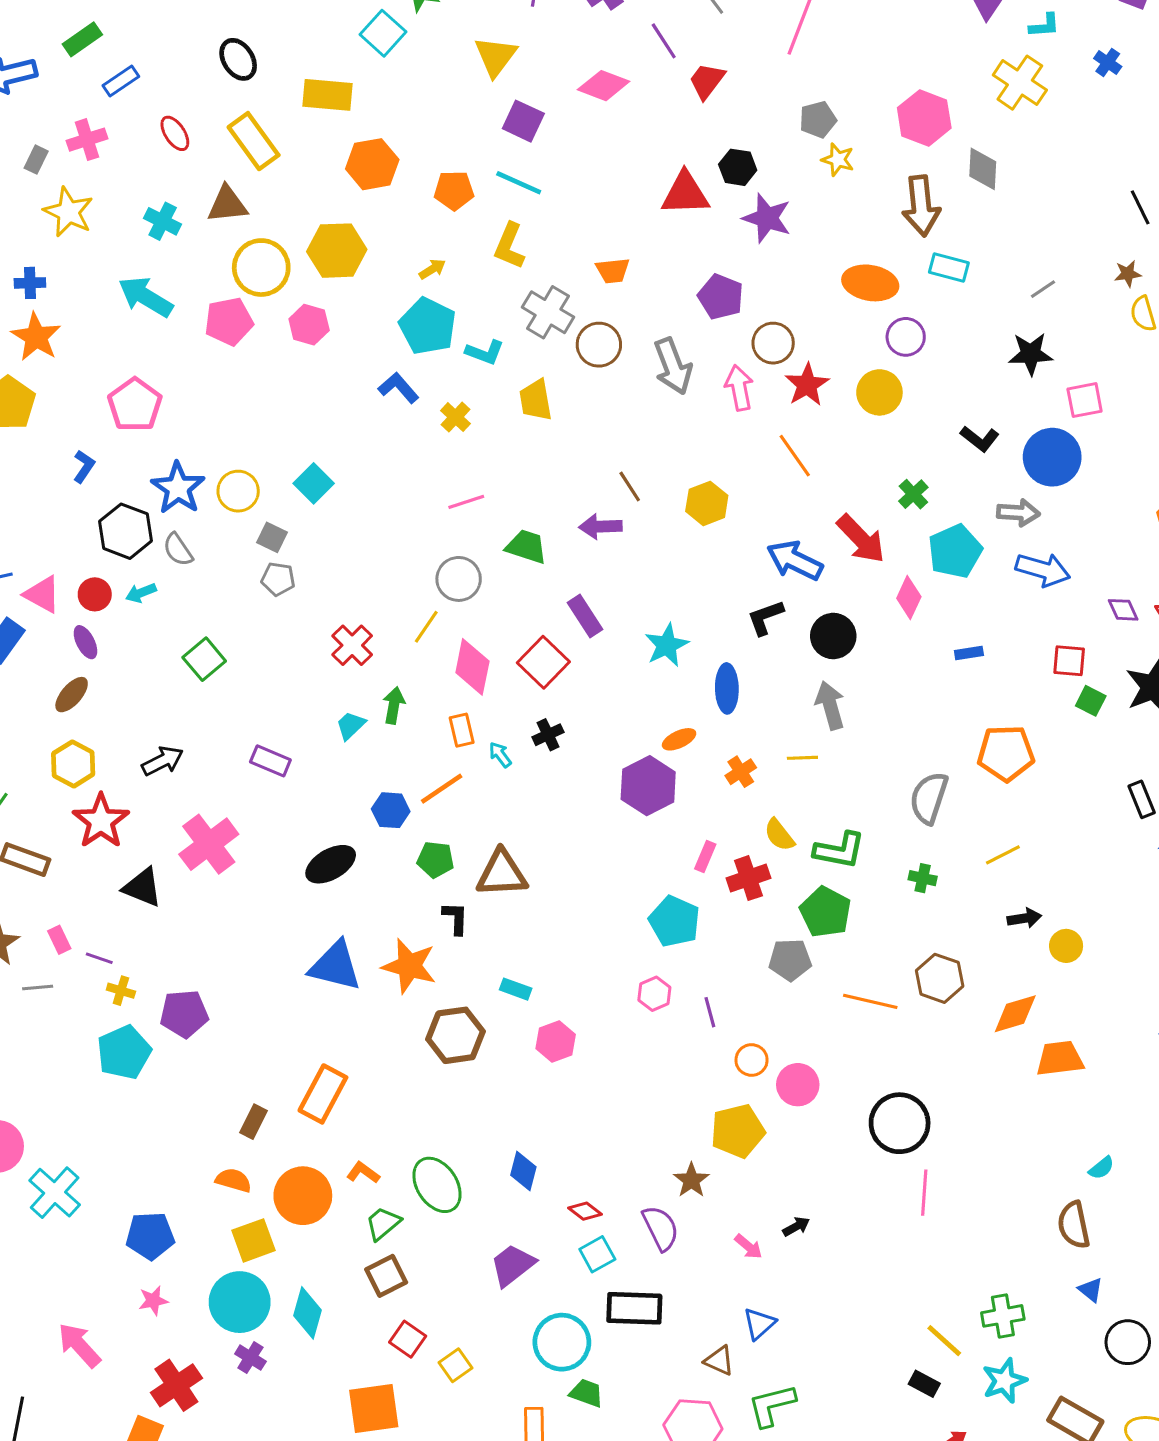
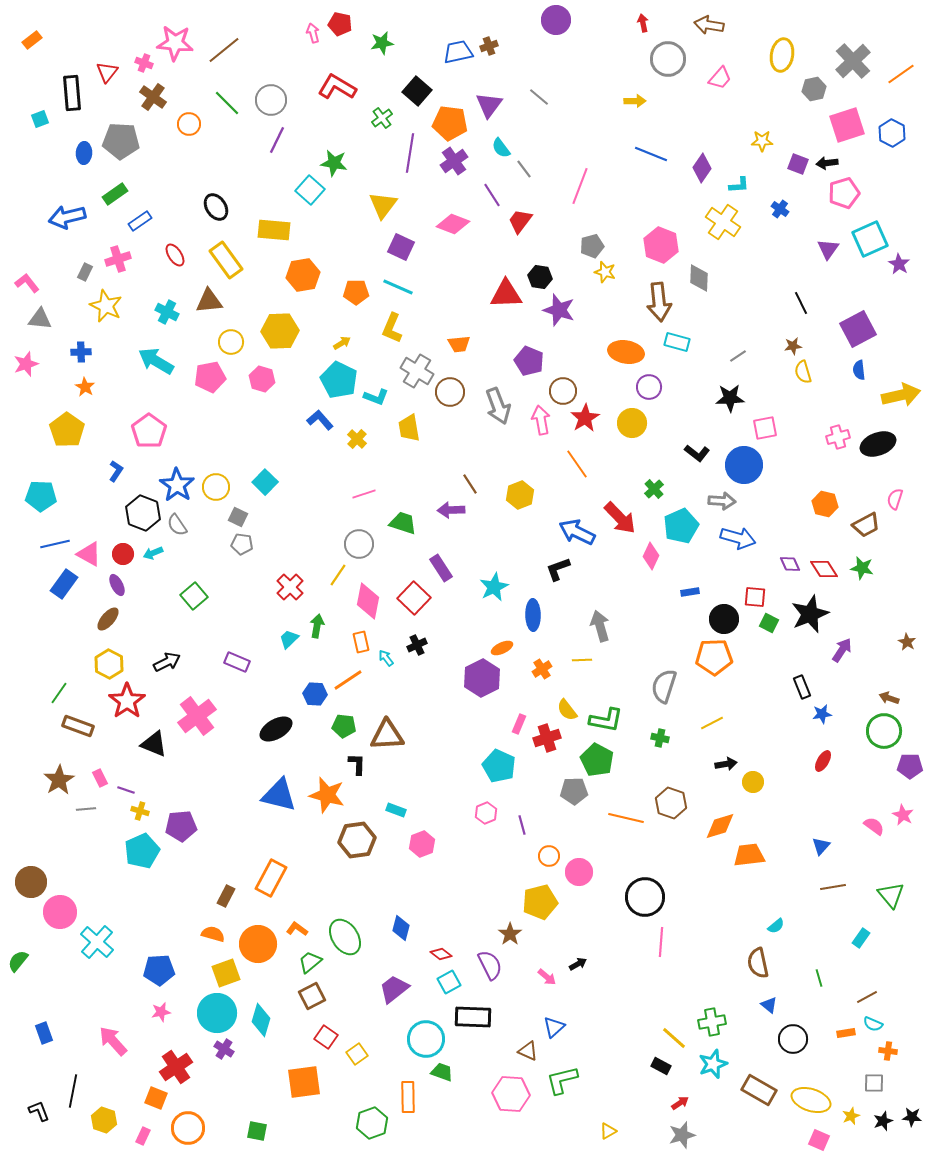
yellow circle: (261, 268) -> (231, 342), size x0.7
orange star: (36, 337) -> (85, 387), size x0.6
black circle: (833, 636) -> (724, 619), moved

